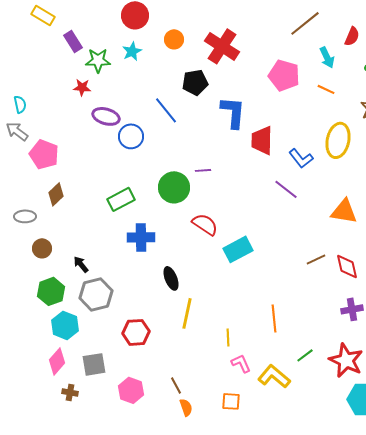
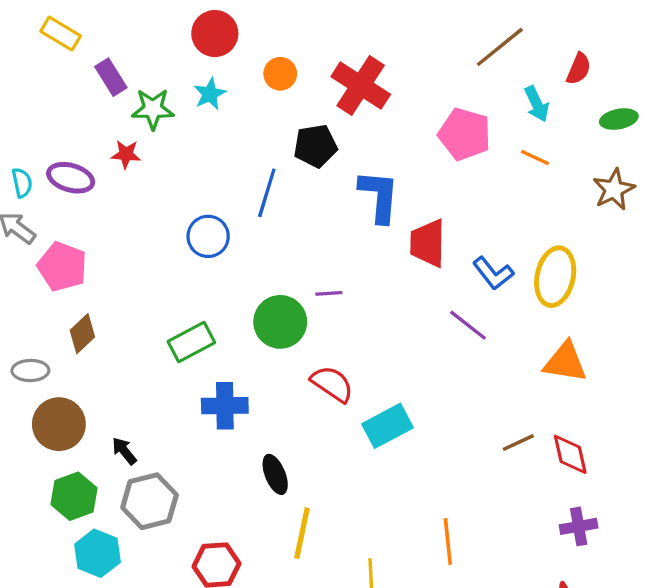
blue line: (166, 110) -> (267, 193), turned 56
purple ellipse: (106, 116) -> (71, 178), moved
yellow ellipse: (338, 140) -> (555, 277), moved
brown circle: (42, 248) -> (59, 424), size x1.6

